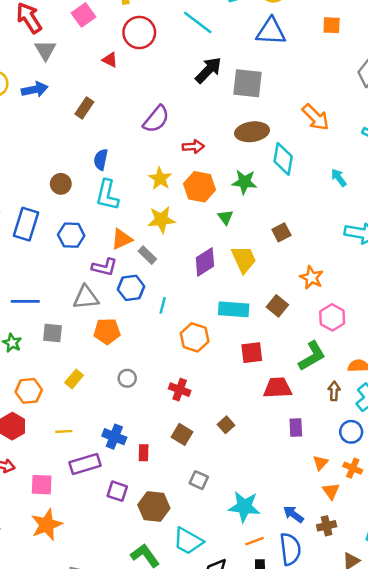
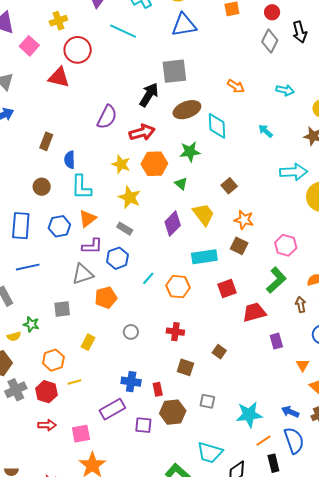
red triangle: (110, 60) -> (59, 77), size x1.6
black arrow: (208, 70) -> (149, 95), moved
brown rectangle: (84, 108) -> (46, 141), moved
orange arrow: (316, 117) -> (236, 86), size x0.7
red arrow: (193, 147) -> (142, 132), size x1.4
yellow star: (161, 220) -> (130, 197), turned -30
orange triangle: (122, 239) -> (88, 219), moved
orange star: (311, 278) -> (244, 220), moved
blue line: (25, 301) -> (28, 267), moved
cyan line: (163, 305) -> (148, 278), moved, turned 40
yellow line: (64, 431) -> (74, 382), moved
brown hexagon: (154, 506) -> (173, 412), moved

